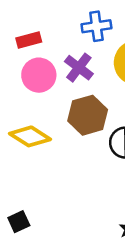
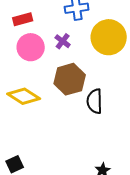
purple cross: (79, 68) -> (63, 41), size x0.7

